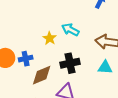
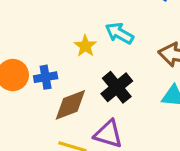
black cross: (70, 63) -> (117, 87), turned -30

